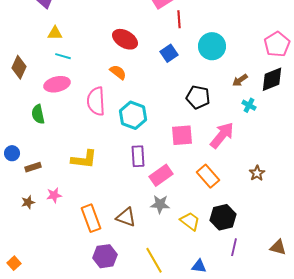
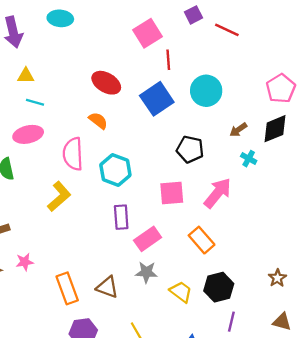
blue square: (169, 53) -> (157, 99), size x1.6
yellow L-shape: (84, 159) -> (59, 196), moved, turned -48
brown star: (257, 173) -> (277, 278), moved

